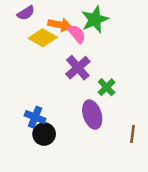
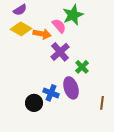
orange arrow: (60, 25) -> (42, 34), moved
yellow diamond: (43, 38) -> (21, 29), moved
blue cross: (35, 117) -> (51, 93), moved

